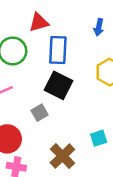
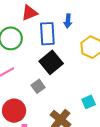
blue arrow: (99, 27) -> (68, 21), moved
black square: (59, 85) -> (51, 62), turned 30

